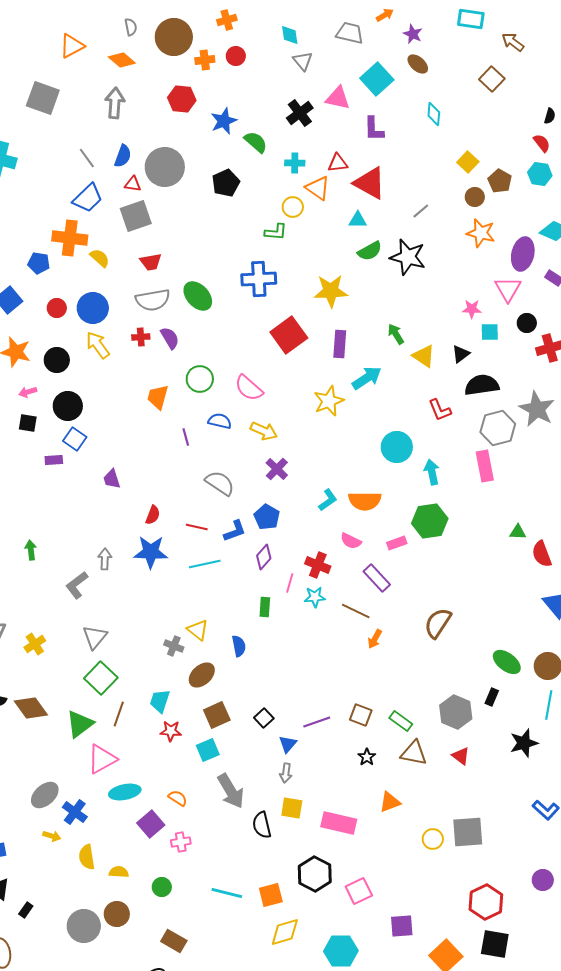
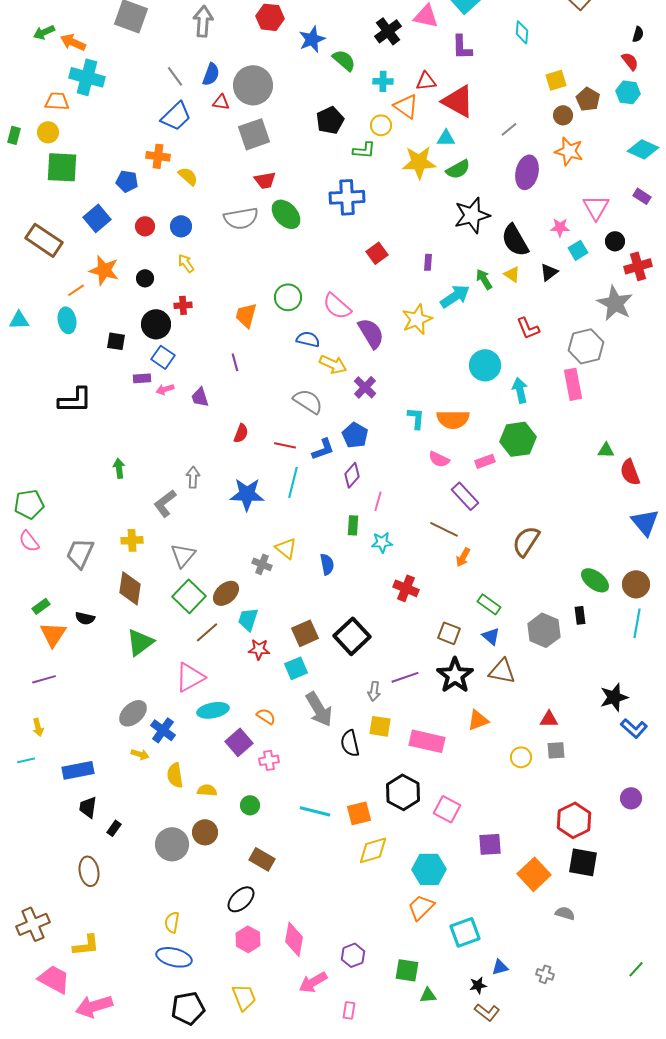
yellow square: (468, 162) -> (556, 80), turned 30
black pentagon: (226, 183) -> (330, 120), moved
gray square: (136, 216) -> (254, 134), moved
orange cross: (70, 238) -> (158, 156), size x0.7
purple ellipse: (523, 254) -> (527, 172), moved
black star: (408, 257) -> (472, 215), moved, turned -30
red trapezoid: (151, 262) -> (265, 180), moved
yellow star: (331, 291) -> (419, 162), moved
blue circle: (93, 308) -> (181, 226), size x0.7
cyan square: (490, 332) -> (578, 250), turned -30
green arrow: (396, 334) -> (484, 279), moved
red square: (289, 335) -> (377, 253), size x0.6
red cross: (141, 337) -> (183, 305), moved
purple semicircle: (170, 338) -> (371, 333), moved, size x1.4
purple rectangle: (340, 344) -> (428, 262), size x0.6
yellow arrow: (98, 345) -> (186, 263), size x0.7
yellow triangle: (424, 356) -> (512, 274), size x0.7
black circle: (57, 360) -> (145, 278), size x0.7
black semicircle: (482, 385) -> (515, 240), moved, turned -112
pink arrow: (28, 392) -> (165, 389), moved
gray star: (537, 409) -> (615, 303), moved
yellow arrow: (264, 431) -> (333, 364), moved
purple line: (186, 437) -> (235, 362), moved
cyan L-shape: (328, 500) -> (416, 418), turned -50
blue star: (151, 552) -> (247, 494), moved
cyan line: (205, 564) -> (293, 482), turned -64
red cross: (318, 565) -> (406, 588), moved
cyan star: (315, 597) -> (382, 542), moved
yellow cross: (35, 644) -> (132, 540), moved, turned 30
brown ellipse: (202, 675) -> (226, 593), moved
black rectangle: (492, 697) -> (580, 615), turned -30
brown diamond: (31, 708) -> (130, 588), moved, turned 44
brown line: (119, 714) -> (207, 632), turned 30
black square: (264, 718) -> (352, 636), size x1.8
green rectangle: (401, 721) -> (489, 604), moved
purple line: (317, 722) -> (405, 677), moved
green triangle: (80, 724) -> (140, 642), moved
black star: (524, 743) -> (614, 697), moved
blue triangle: (288, 744) -> (491, 636), moved, turned -30
red triangle: (461, 756) -> (549, 719), moved, turned -36
black star: (367, 757) -> (455, 675), size x2.0
gray square: (468, 832) -> (556, 750), size x0.6
pink square: (359, 891) -> (447, 809), turned -36

